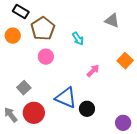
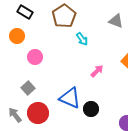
brown pentagon: (43, 29) -> (64, 16), moved
pink circle: (46, 57) -> (35, 57), moved

